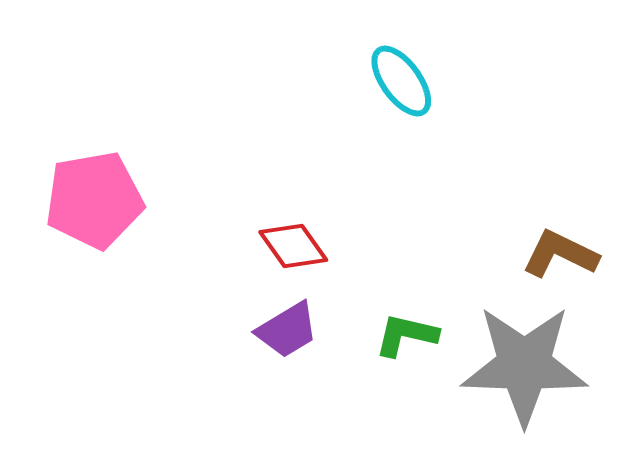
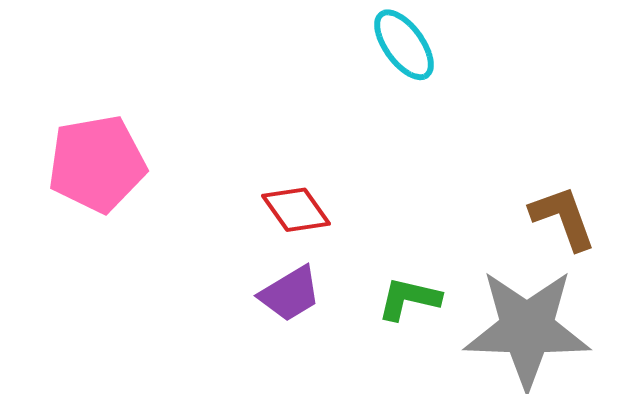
brown L-shape: (560, 254) -> (563, 218), turned 44

